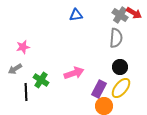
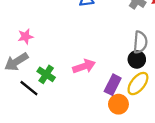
gray semicircle: (116, 38) -> (140, 42), moved
gray arrow: (15, 69) -> (16, 62), size x1.5
black line: (26, 92) -> (29, 88), turned -48

